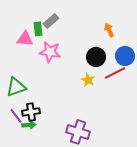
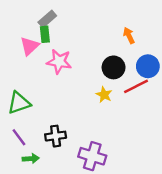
gray rectangle: (51, 21) -> (47, 19), moved
pink triangle: (25, 39) -> (30, 46), turned -48
black cross: (31, 112) -> (56, 136), moved
green arrow: (29, 125) -> (31, 159), moved

